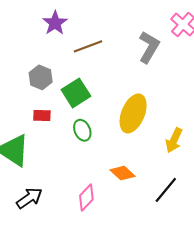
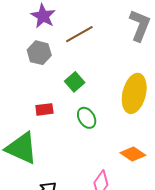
gray hexagon: (41, 77) -> (39, 53), moved
green square: (76, 93) -> (75, 82), size x0.7

